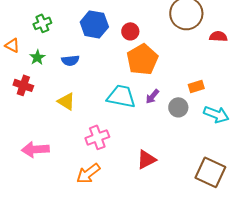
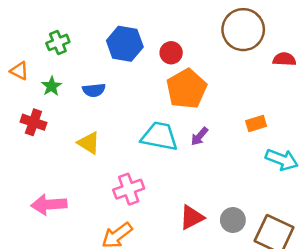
gray circle: (178, 107) -> (233, 220), moved

